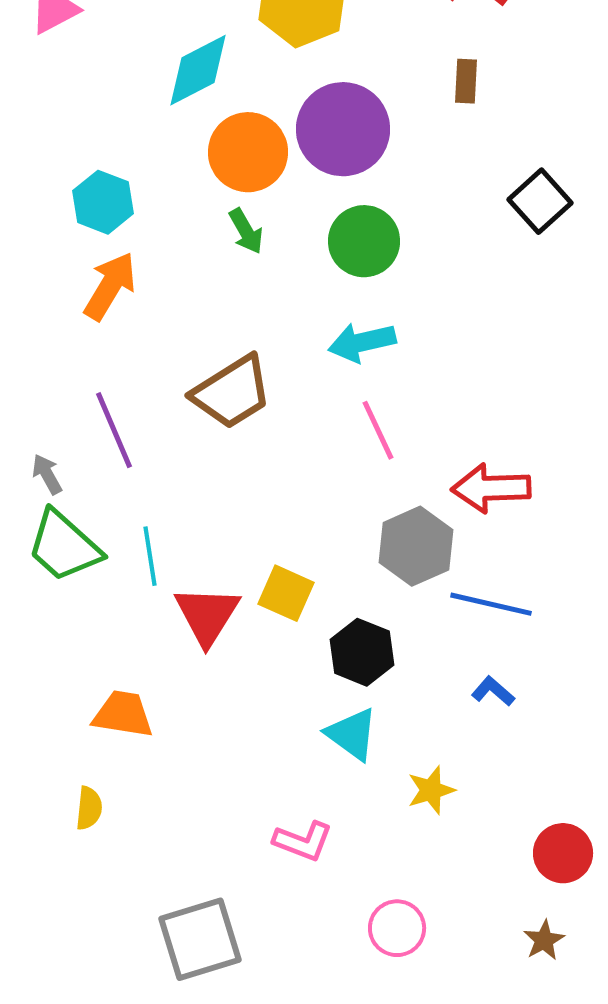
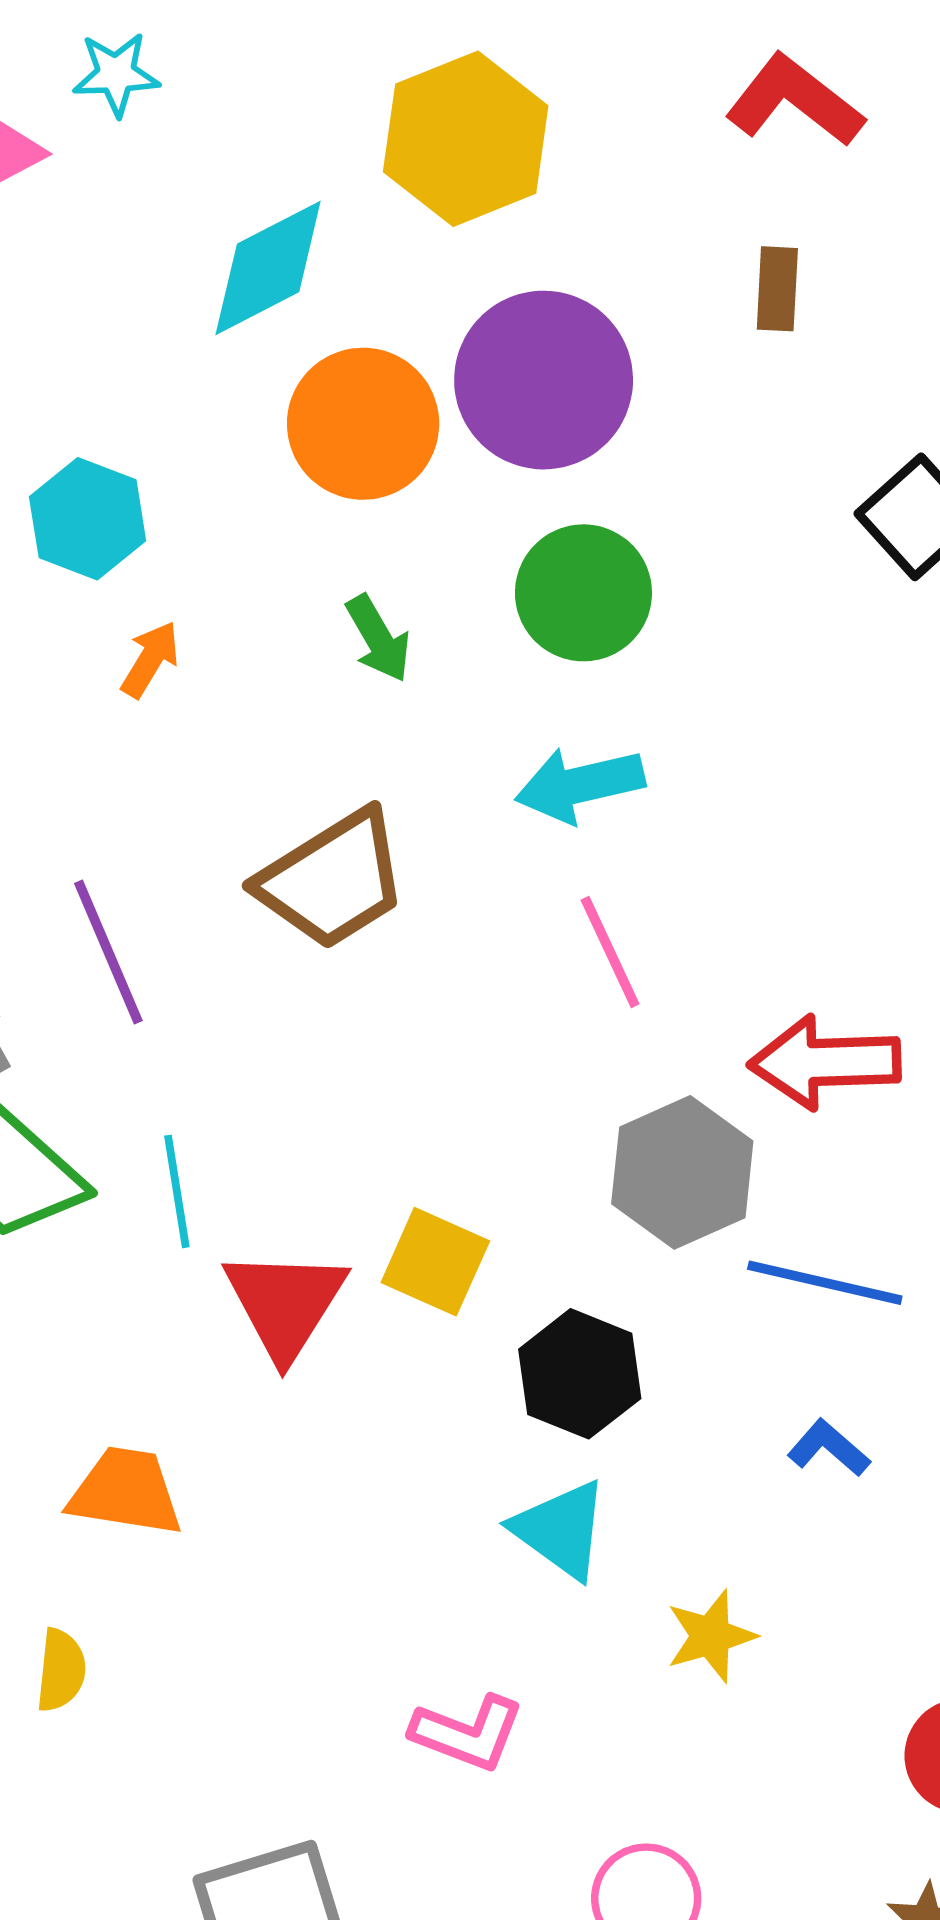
green arrow: (246, 231) -> (378, 638), moved
orange arrow: (110, 286) -> (150, 659), moved, size x0.6

